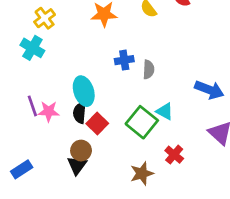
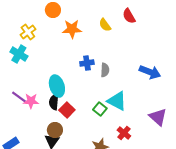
blue arrow: (209, 90) -> (150, 72), moved
purple line: (32, 106) -> (19, 97), turned -35
cyan triangle: (165, 111) -> (117, 101), size x1.5
green square: (142, 122) -> (100, 109), size x0.6

